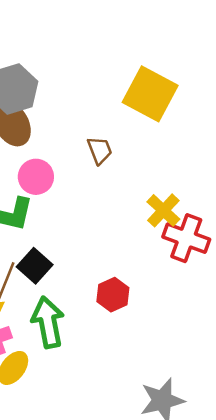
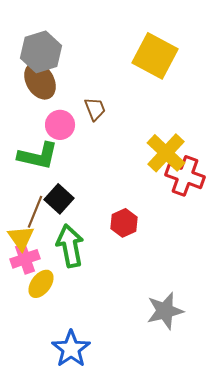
brown trapezoid: (100, 150) -> (95, 109), moved
yellow cross: (163, 210) -> (166, 153), size x1.4

